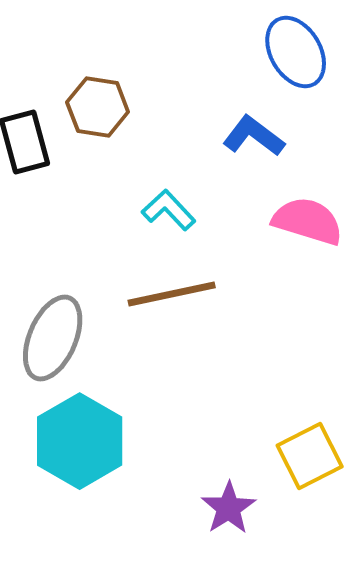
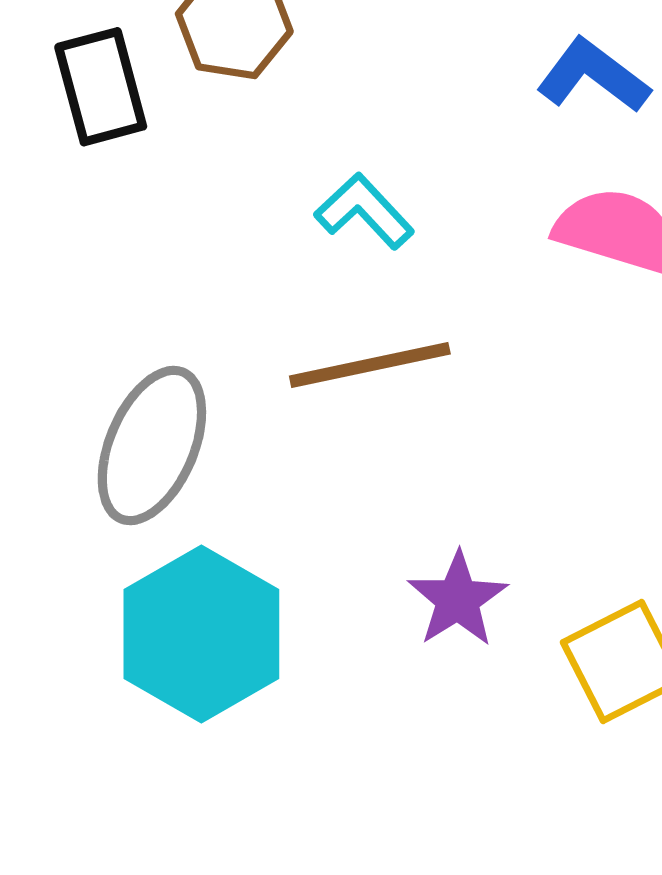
blue L-shape: (254, 136) -> (593, 76), moved
purple star: (229, 508) -> (458, 599), moved

